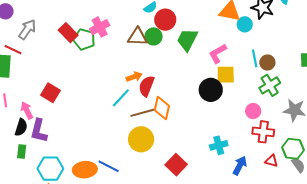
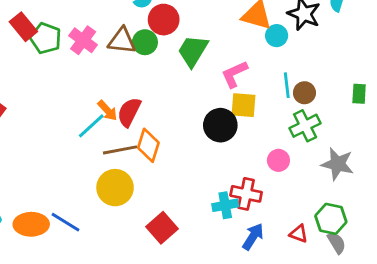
pink cross: (100, 27) -> (83, 40), moved, turned -30
orange arrow: (134, 77) -> (107, 111), moved, turned 63
red cross: (263, 132) -> (246, 194), moved

